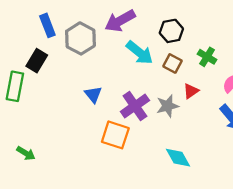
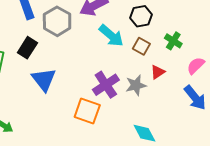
black rectangle: (37, 61) -> (27, 48), moved
blue triangle: (93, 94) -> (44, 79), moved, size x1.5

